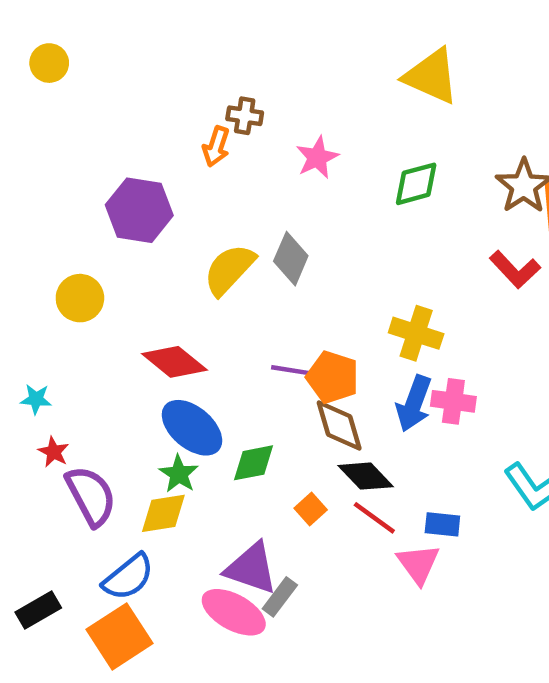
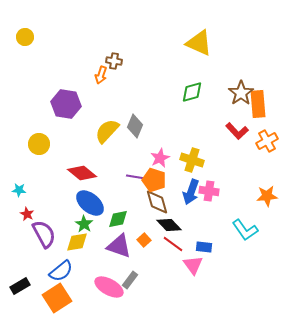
pink star: (317, 157) -> (160, 158), moved
purple triangle: (251, 568) -> (119, 246), moved

